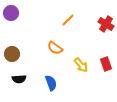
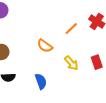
orange line: (68, 20) -> (71, 29), moved

